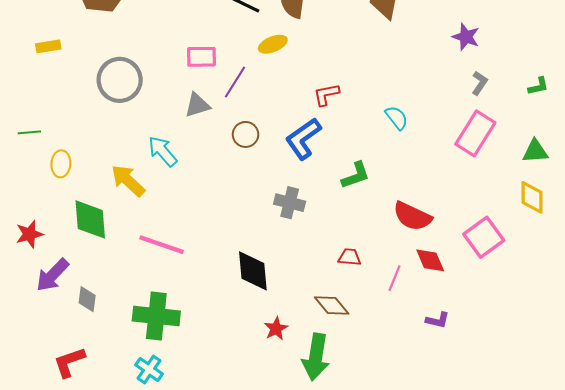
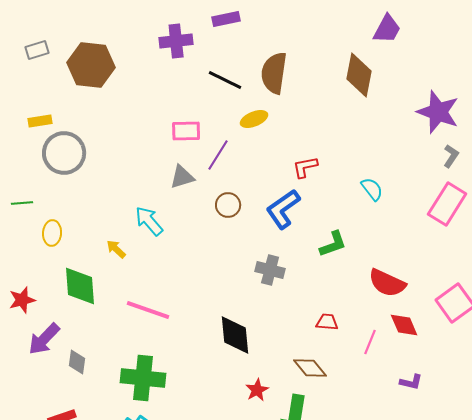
purple star: (466, 37) -> (438, 112), size x1.6
gray circle: (120, 80) -> (64, 153), moved
yellow arrow: (128, 181) -> (116, 249), size x0.6

